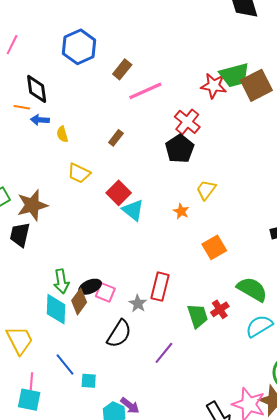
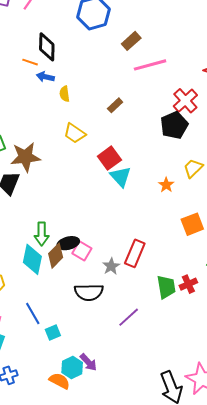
black semicircle: (119, 334) -> (89, 292), turned 48
cyan square: (89, 381) -> (53, 333), turned -35

